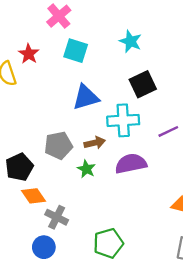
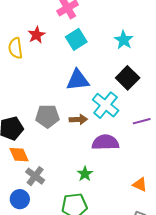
cyan square: (76, 51) -> (76, 39), turned 30
black square: (143, 84) -> (128, 78), turned -30
cyan cross: (123, 120) -> (106, 105), turned 32
green star: (86, 169) -> (85, 174), moved

